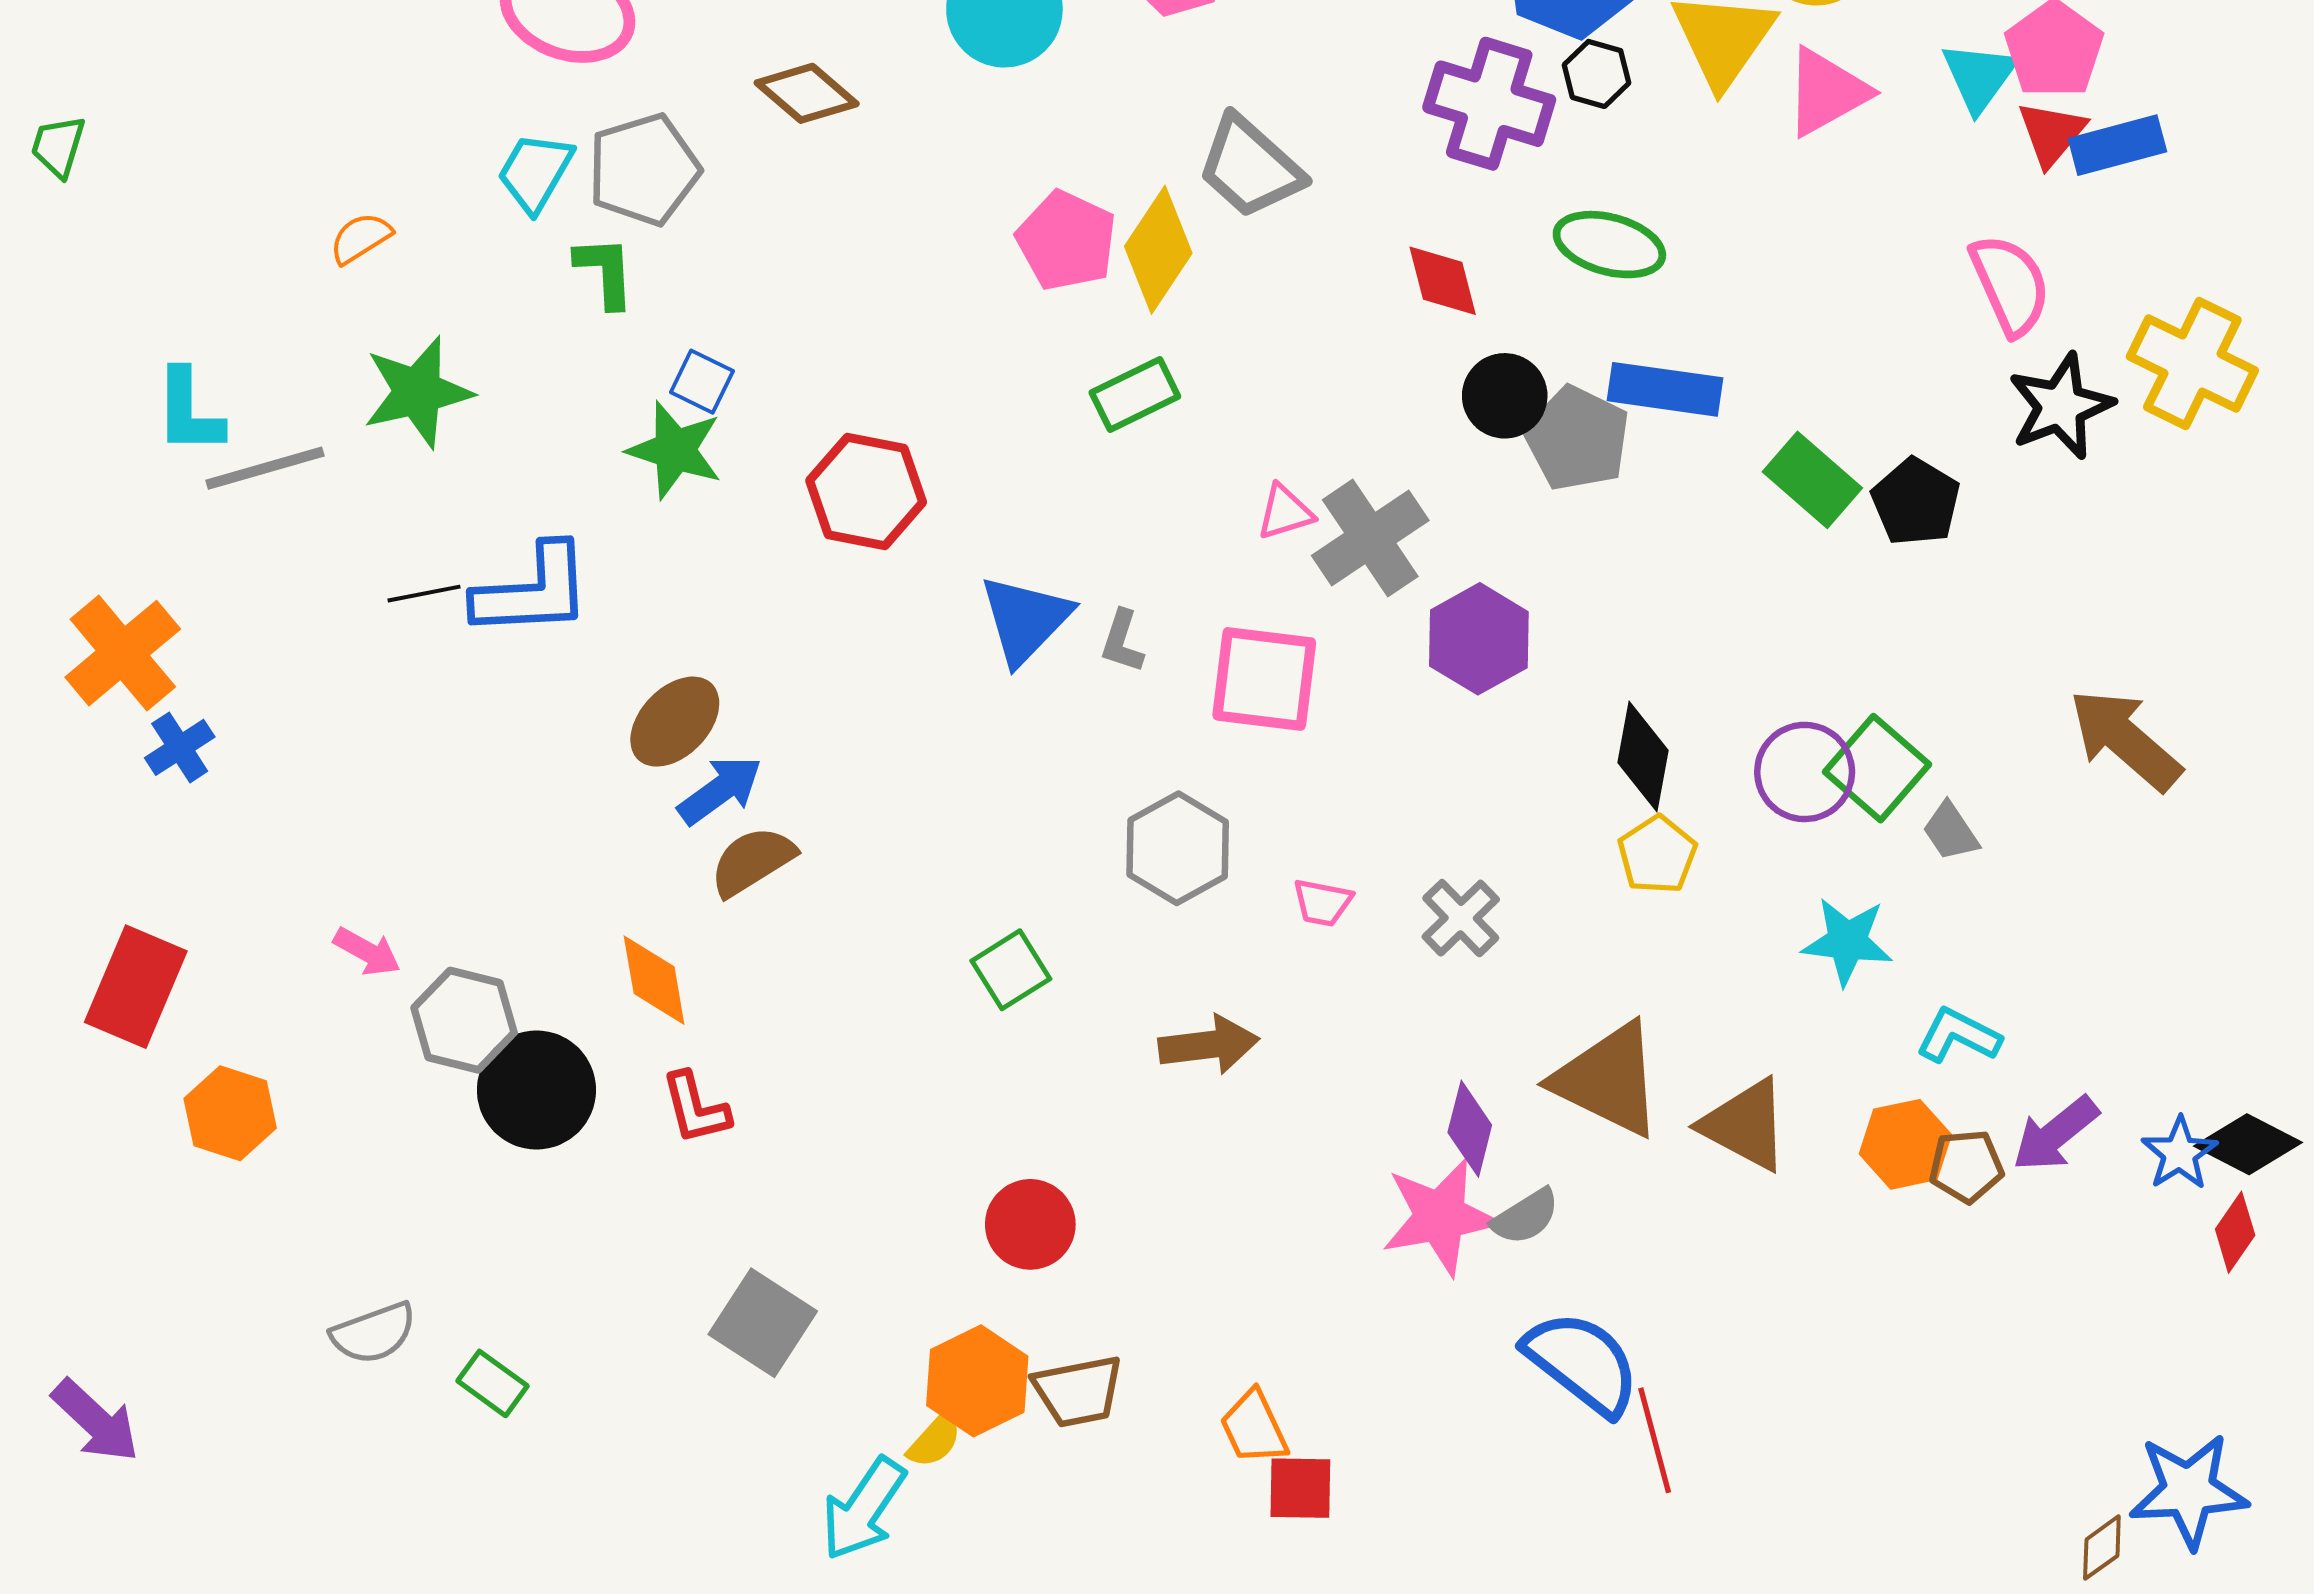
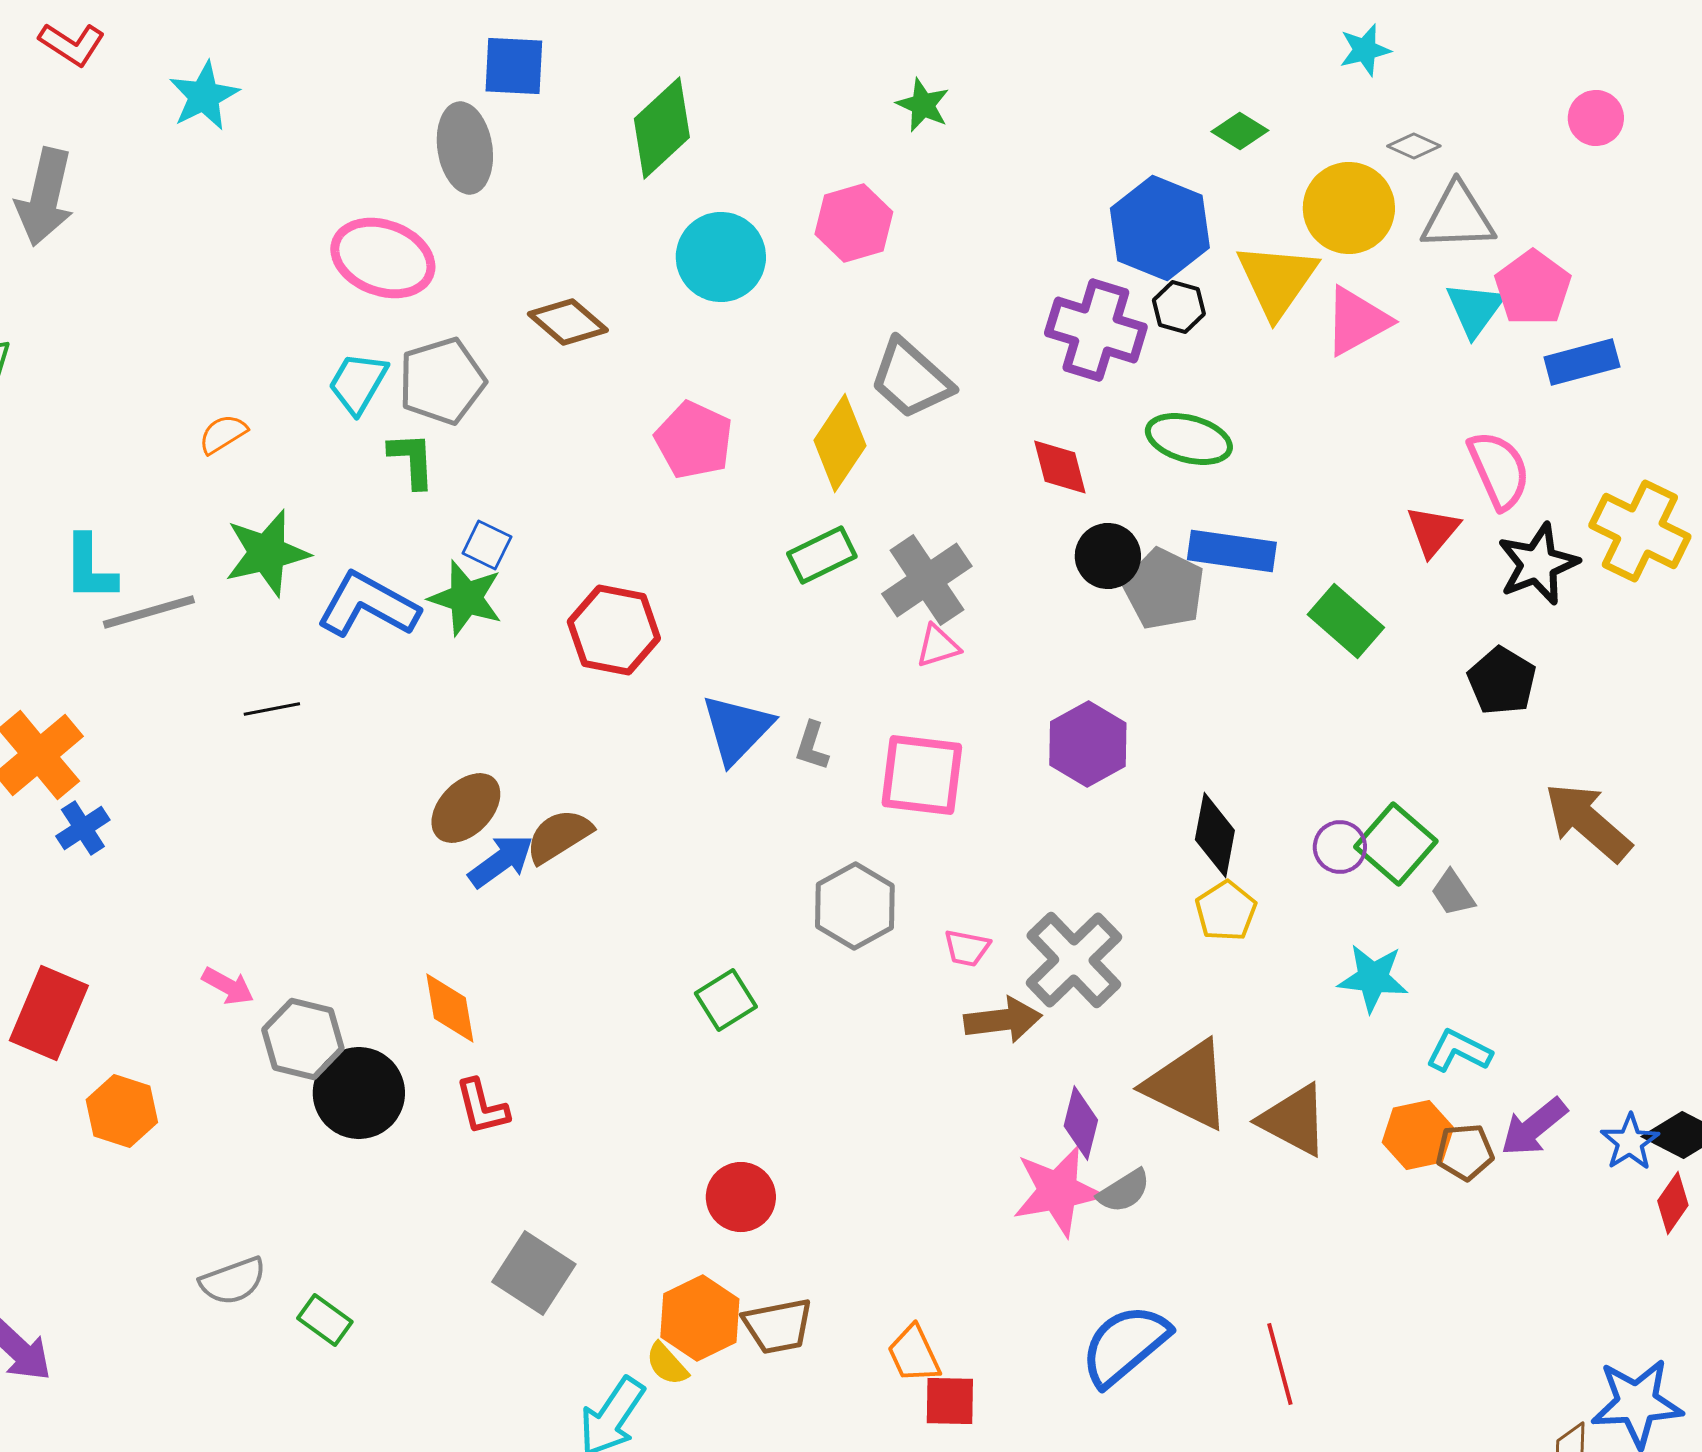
red triangle: (2052, 133) -> (1433, 531), moved
pink pentagon: (1066, 241) -> (694, 440), moved
black pentagon: (1916, 502) -> (1502, 681), moved
gray cross: (1370, 538) -> (927, 580), moved
blue L-shape: (533, 591) -> (368, 605), moved, turned -148
purple circle: (1805, 772) -> (1340, 847), size x0.7
brown semicircle: (752, 861) -> (559, 836), moved
gray cross: (1461, 918) -> (1074, 960), size x1.6
brown arrow: (1209, 1045) -> (1003, 1020), moved
blue semicircle: (1582, 1363) -> (1125, 1345), moved, turned -78
yellow semicircle: (935, 1440) -> (667, 1364), turned 96
red line: (1655, 1440) -> (1280, 1364), moved

